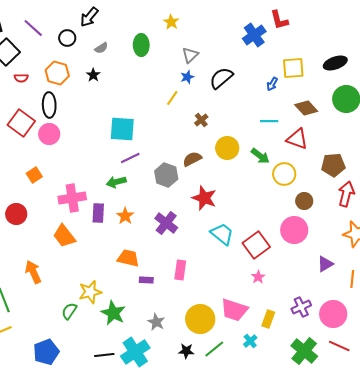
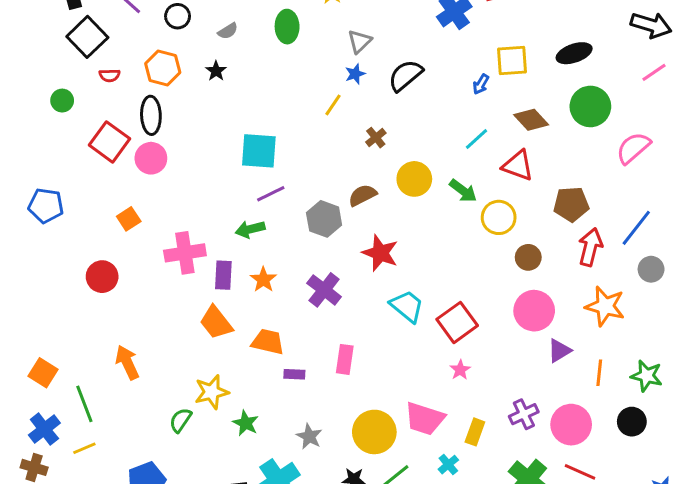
cyan line: (269, 121) -> (476, 139), turned -42
pink circle: (294, 230) -> (534, 311), moved
orange trapezoid: (64, 236) -> (216, 322), moved
green star: (113, 313) -> (246, 423), size x0.7

